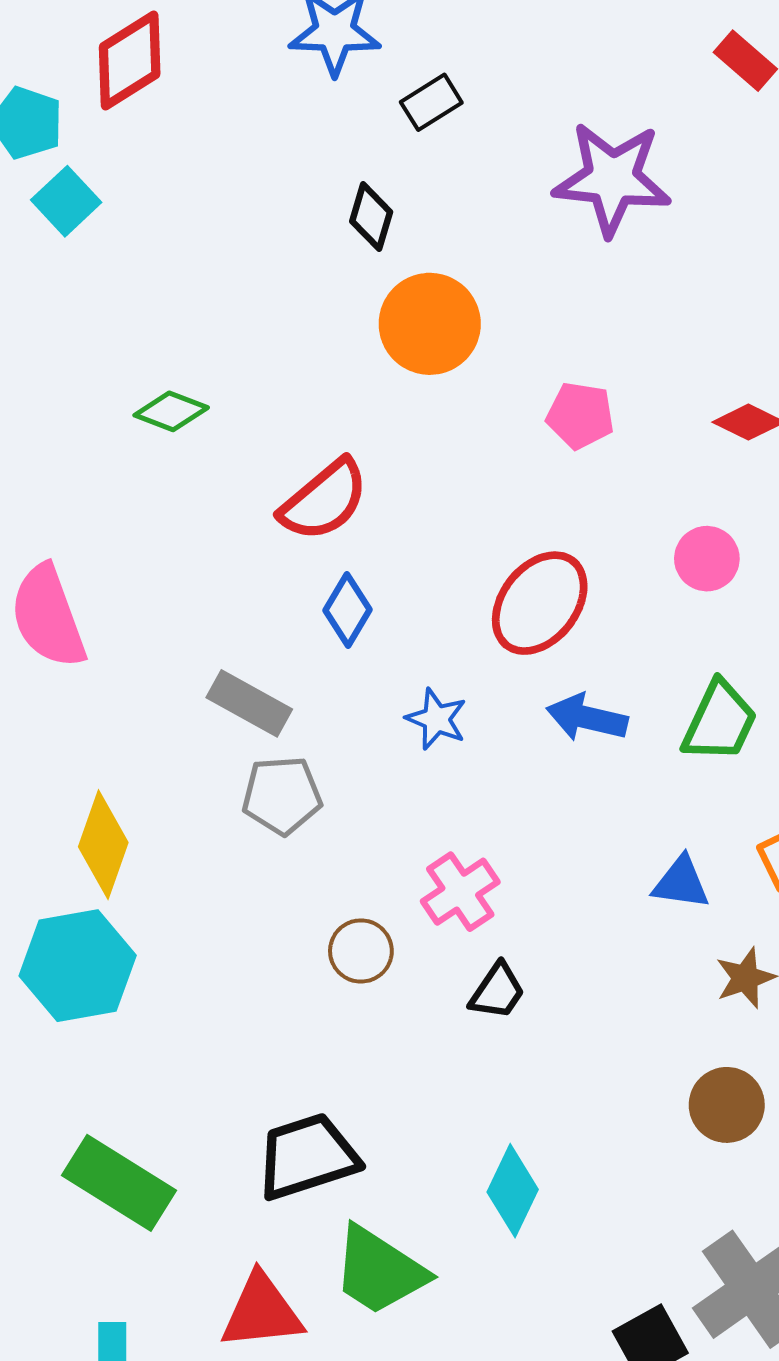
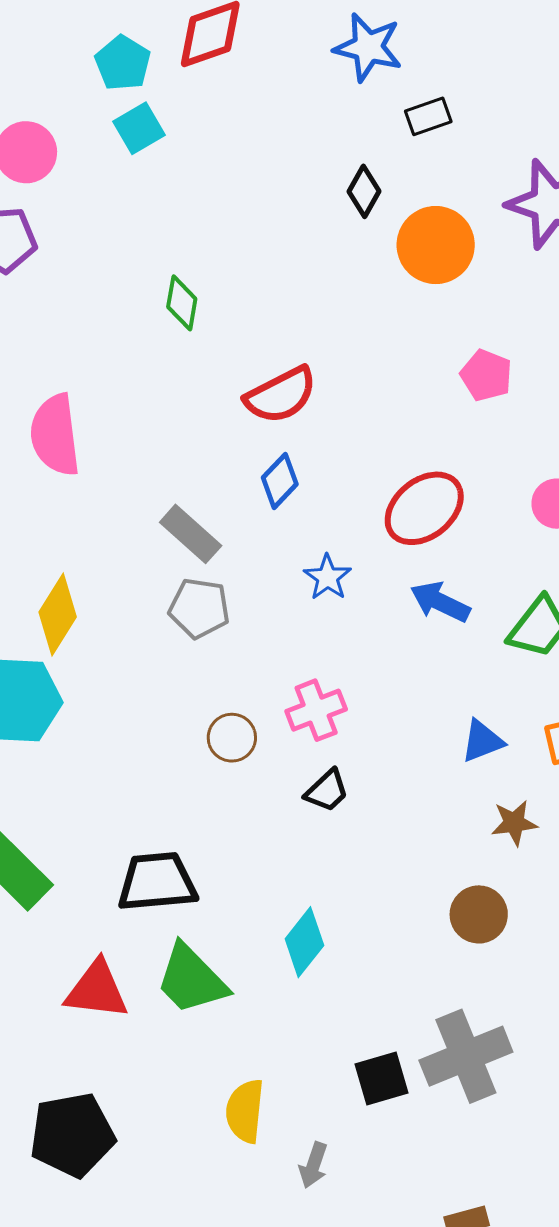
orange circle: (430, 324) -> (436, 245), moved
green diamond: (171, 411) -> (182, 303), turned 66
blue triangle: (681, 883) -> (482, 741), turned -42

